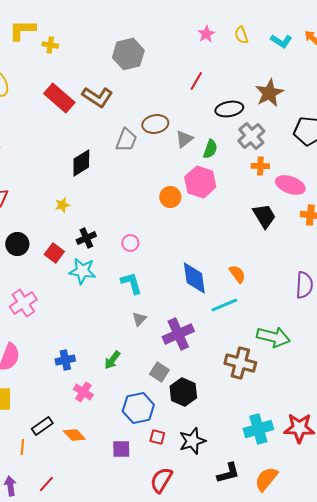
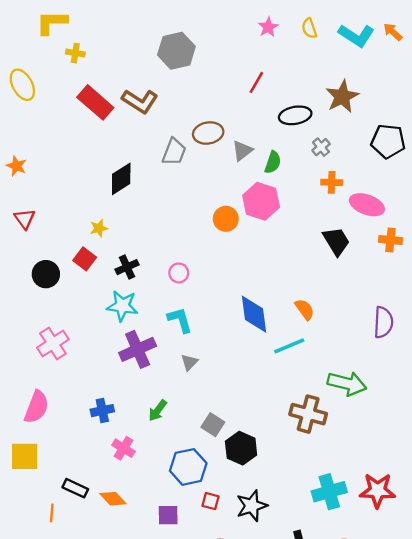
cyan L-shape: (281, 41) -> (356, 35), size x1.4
yellow cross: (50, 45) -> (75, 53), moved
gray cross: (251, 136) -> (321, 147), size x0.6
red square: (54, 253) -> (85, 259), moved
purple cross: (178, 334) -> (138, 349), moved
black rectangle: (42, 426) -> (75, 488), turned 60

